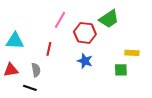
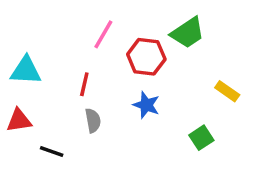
yellow rectangle: (132, 53) -> (227, 91), turned 32
gray semicircle: (36, 70) -> (93, 120), moved
green square: (121, 70) -> (201, 138), moved, turned -32

